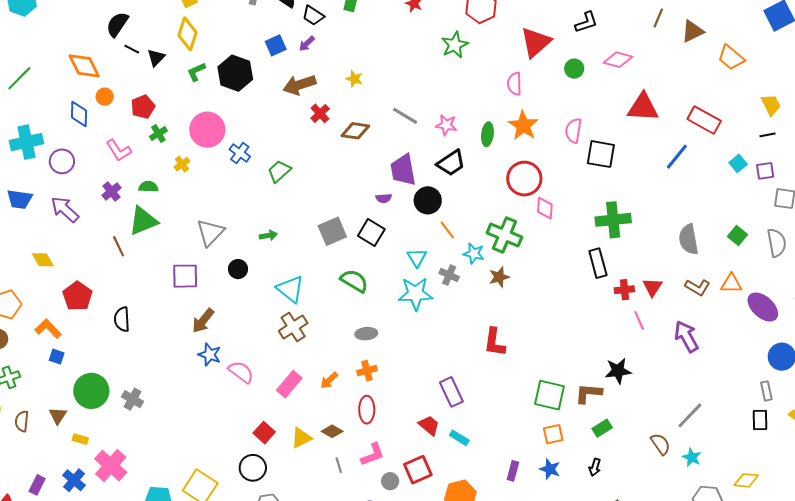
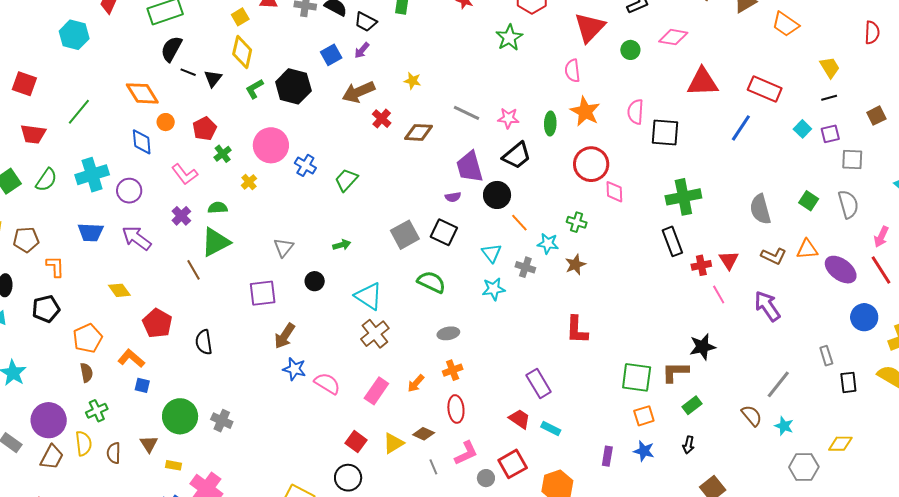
gray triangle: (210, 233) -> (284, 247), size x0.7
green cross: (504, 235) -> (577, 222), size x0.6
cyan star: (416, 294) -> (494, 289), size x0.7
gray rectangle: (766, 391) -> (826, 356), moved

